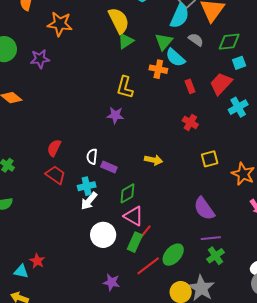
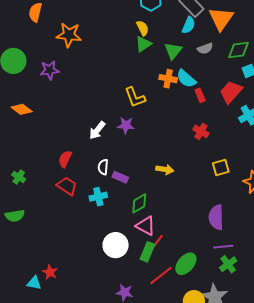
cyan semicircle: (180, 16) -> (189, 25), size x0.7
yellow semicircle: (119, 21) -> (143, 28), moved, size x0.6
gray semicircle: (196, 40) -> (205, 48), turned 126
green triangle: (126, 41) -> (143, 44), moved
cyan semicircle: (175, 58) -> (186, 79), moved
yellow L-shape: (125, 87) -> (135, 97), turned -35
white arrow: (89, 201) -> (97, 130), moved
purple semicircle: (204, 209) -> (216, 217), turned 35

